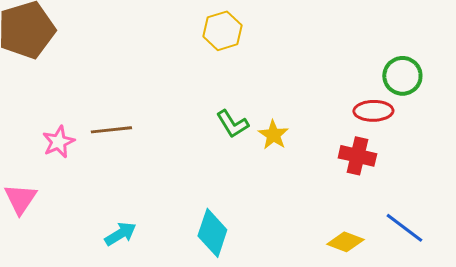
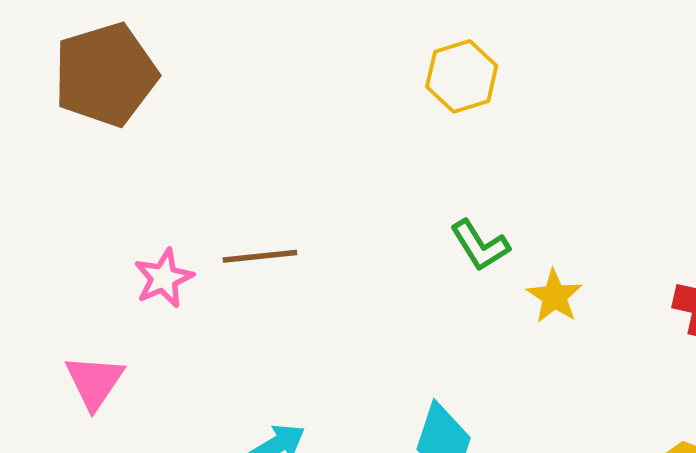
yellow star: (273, 135) -> (554, 296), moved

